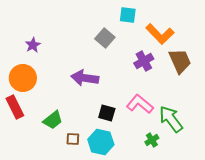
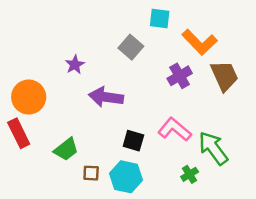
purple star: (33, 45) -> (75, 65), moved

